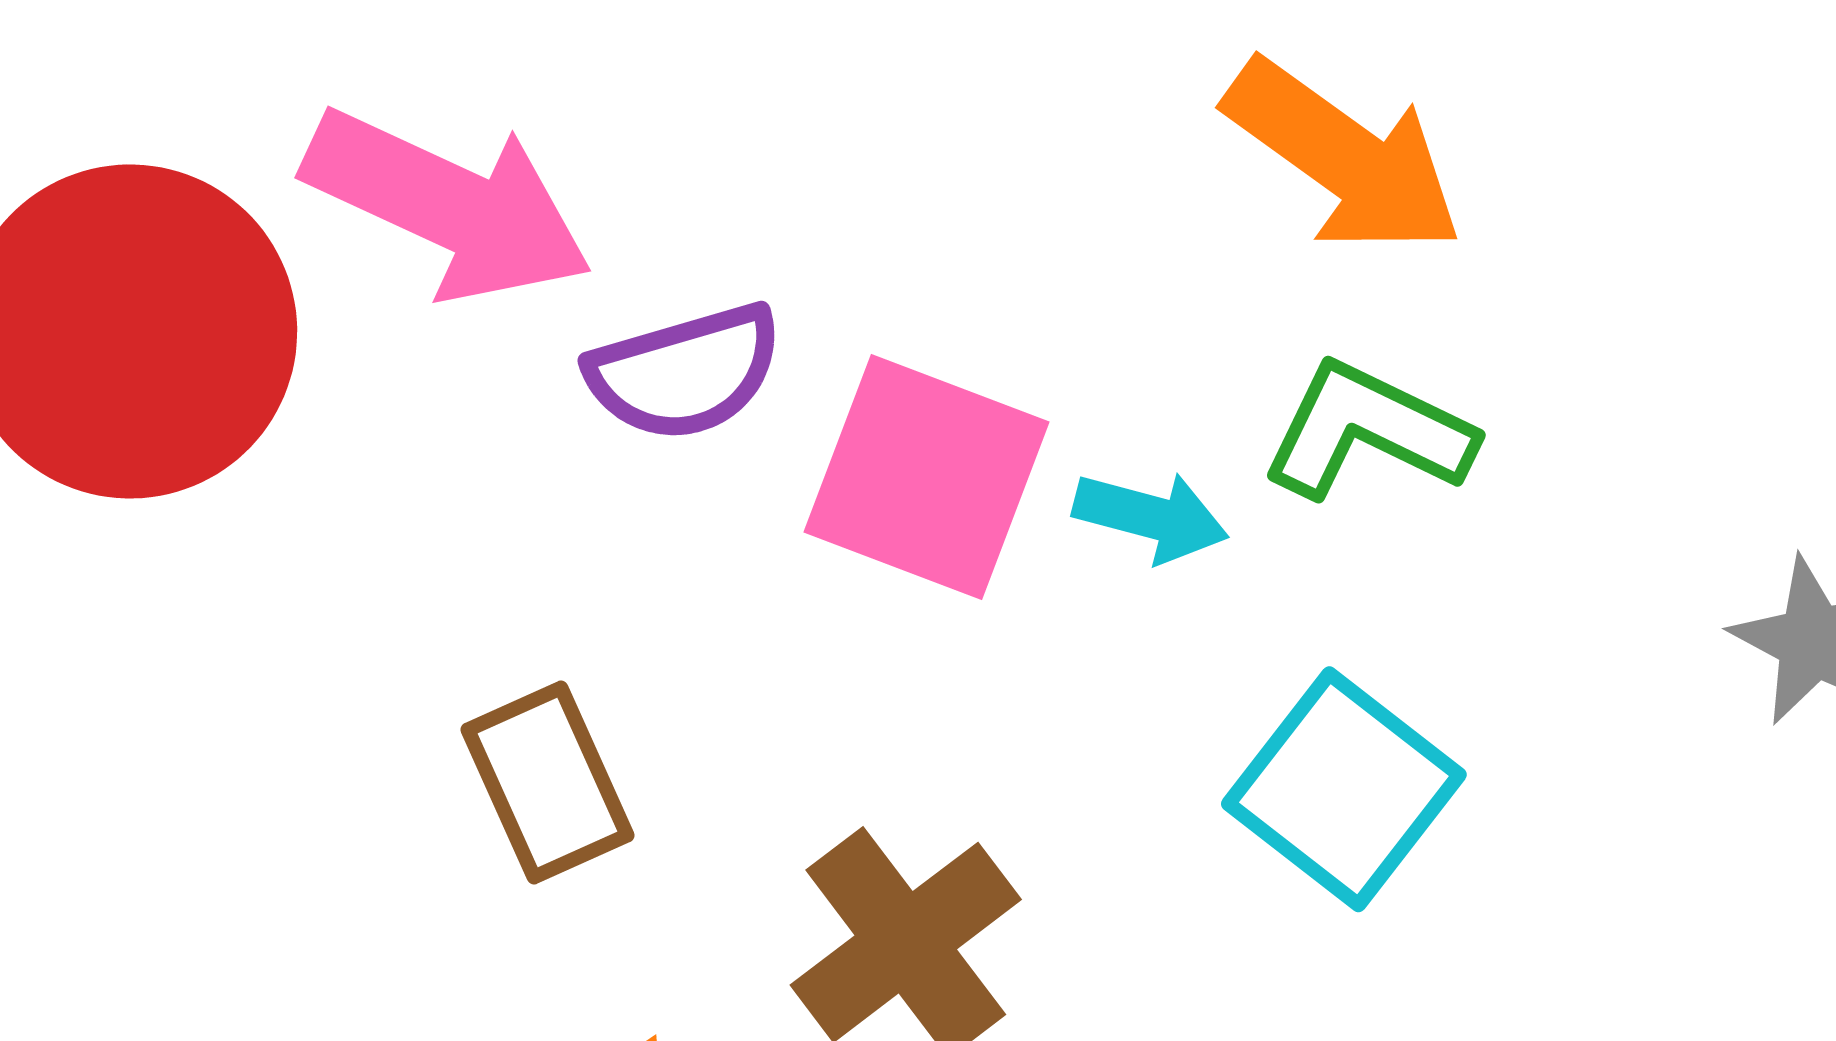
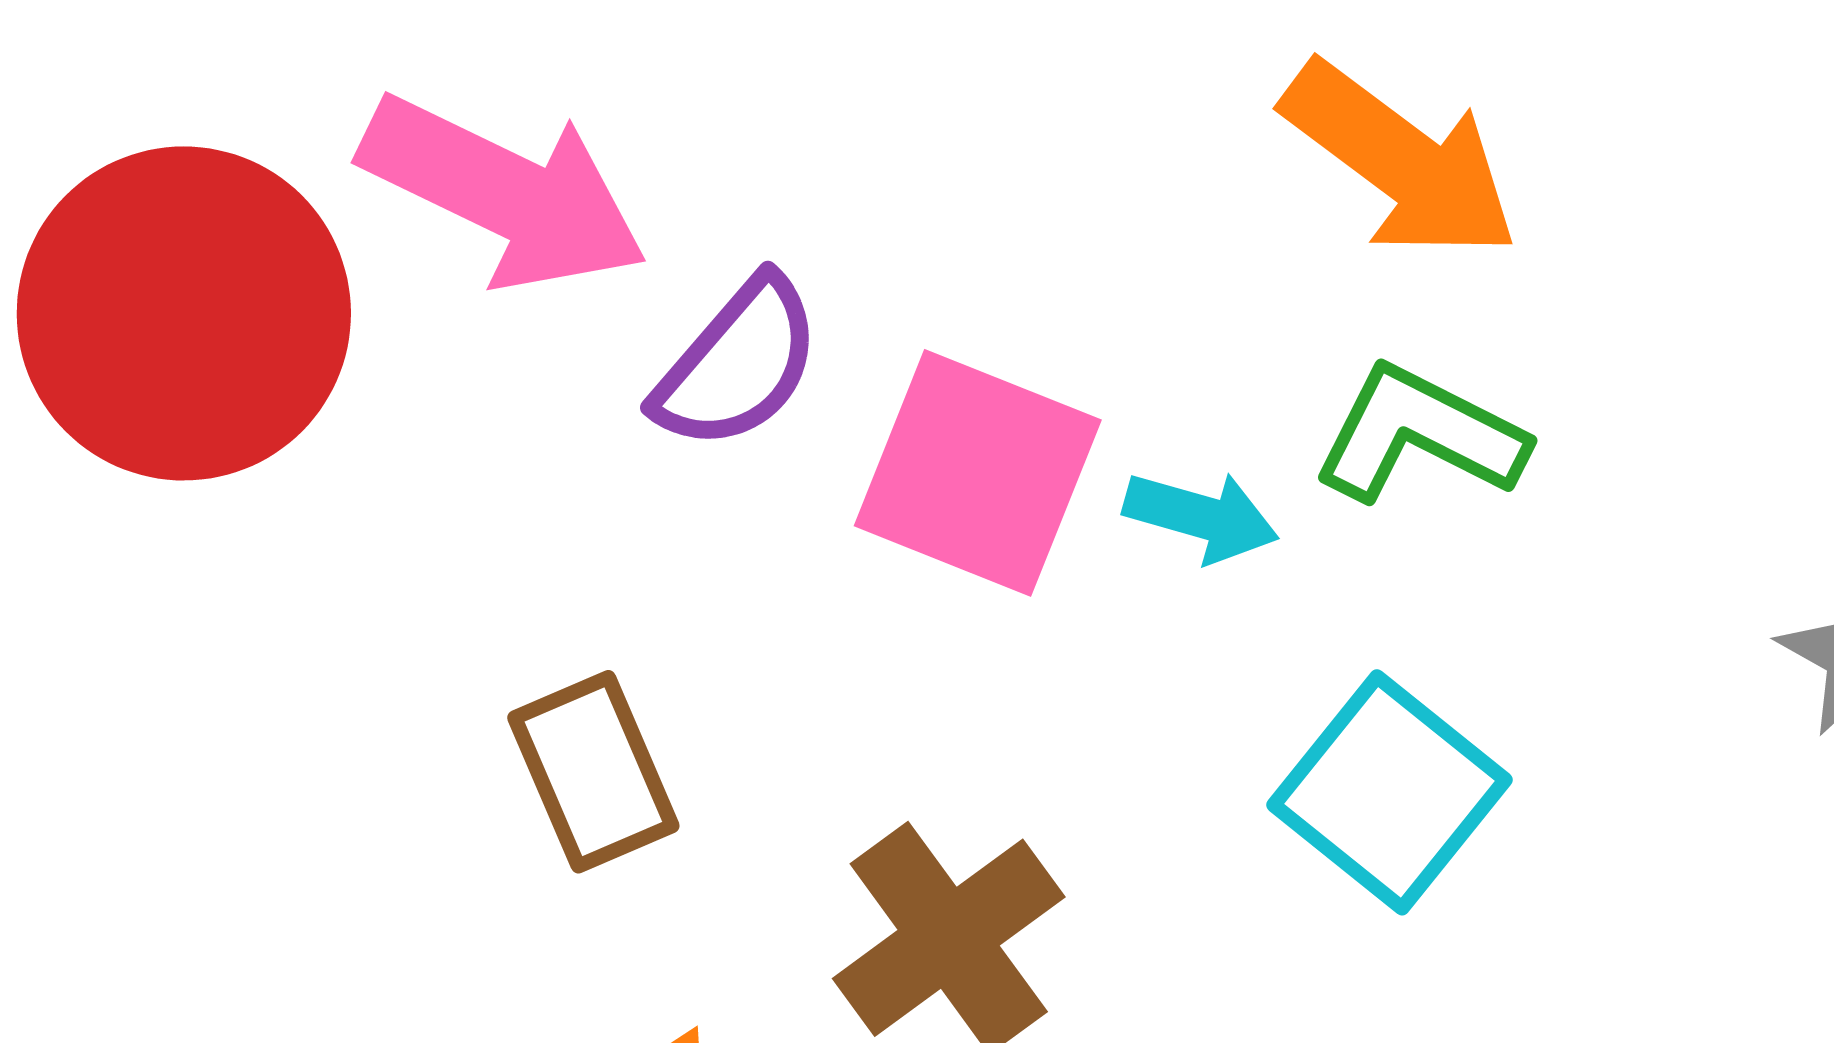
purple semicircle: (685, 372) -> (738, 364), turned -34

